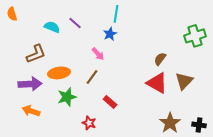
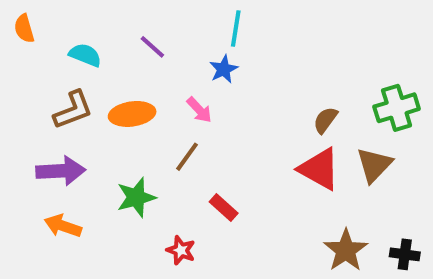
cyan semicircle: (52, 27) -> (85, 55), moved
green cross: (195, 36) -> (397, 108), moved
orange ellipse: (59, 73) -> (132, 114), moved

